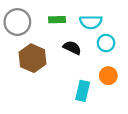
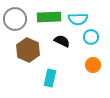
green rectangle: (57, 20) -> (49, 17), size x1.6
cyan rectangle: (83, 91) -> (50, 78), moved

